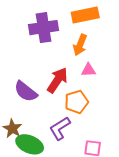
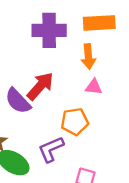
orange arrow: (80, 45) -> (88, 57), turned -35
red arrow: (57, 80) -> (40, 86), moved

